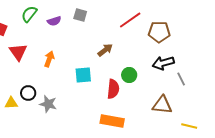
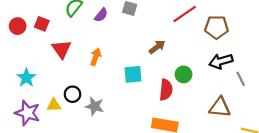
purple semicircle: (54, 21) -> (101, 15), turned -32

